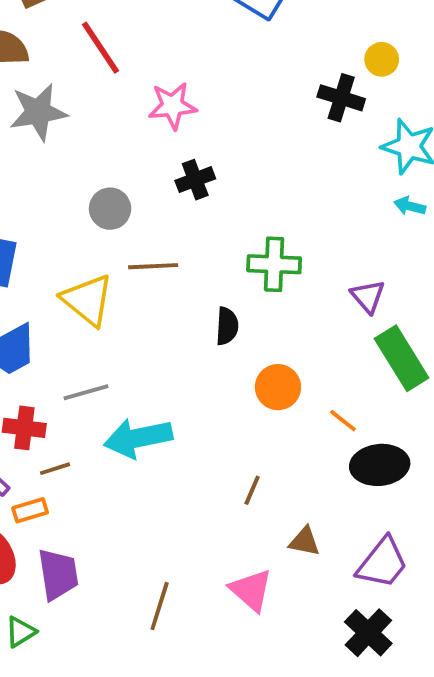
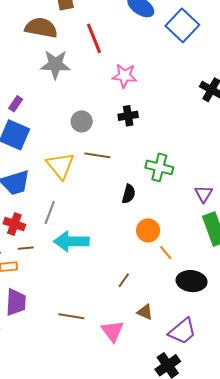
gray line: (86, 392) -> (50, 212), turned -65
orange line: (343, 421) -> (166, 253), moved
brown line: (160, 606) -> (71, 316), moved, turned 70

